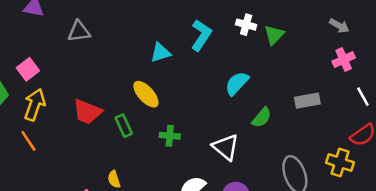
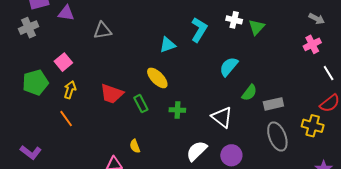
gray arrow: (339, 26) -> (317, 19), moved
gray rectangle: (307, 101) -> (273, 104), moved
yellow arrow: (35, 105) -> (70, 90), size x0.7

